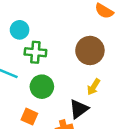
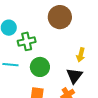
brown circle: (90, 50) -> (60, 17), moved

